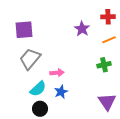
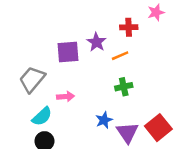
purple square: (24, 30) -> (68, 52), moved
orange line: (109, 40) -> (120, 56), moved
blue star: (61, 92) -> (104, 120), moved

